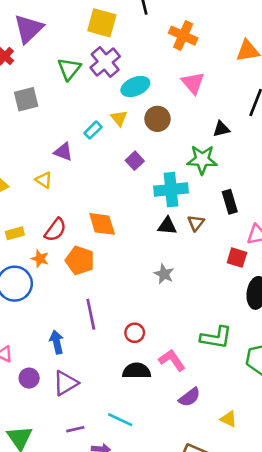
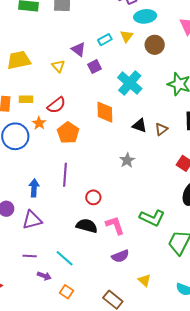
purple square: (135, 161) -> (95, 67), moved
cyan cross: (171, 190) -> (130, 83), moved, turned 30
orange diamond: (102, 224) -> (105, 112), moved

